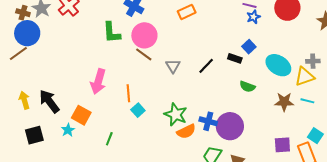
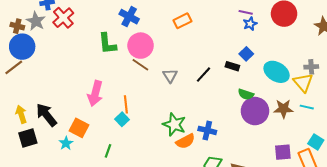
yellow triangle: (304, 76) -> (303, 83), turned -50
cyan square: (138, 110) -> (122, 119), moved
purple circle: (230, 126) -> (255, 111), moved
black square: (34, 135) -> (28, 138), moved

